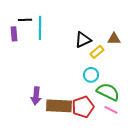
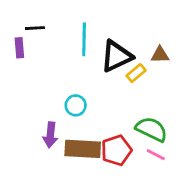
cyan line: (40, 28) -> (84, 39), moved
black triangle: (83, 40) -> (116, 56), size x1.4
cyan circle: (91, 75) -> (76, 105), moved

